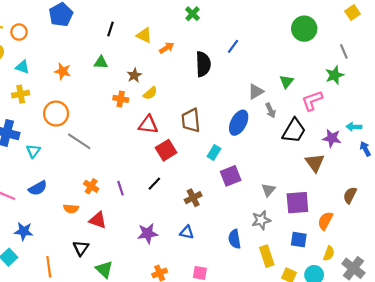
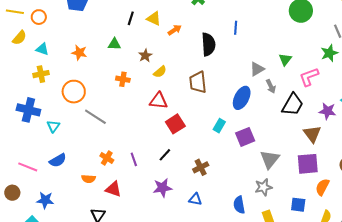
black line: (110, 29) -> (131, 18), moved
blue line: (233, 46) -> (236, 28), turned -32
orange cross: (121, 99) -> (123, 79), moved
brown trapezoid: (191, 120) -> (198, 82), moved
purple square: (231, 176) -> (245, 137), moved
gray triangle: (268, 190) -> (270, 159), size x1.5
purple square: (297, 203) -> (308, 164), moved
purple star: (148, 233) -> (162, 188), moved

